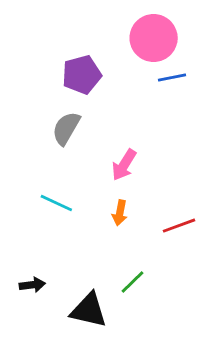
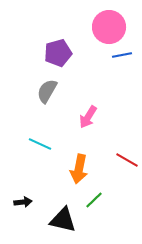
orange arrow: (120, 213) -> (79, 169), moved, size x1.6
red line: (179, 226) -> (127, 160), turned 50

